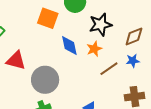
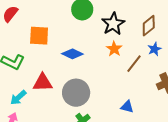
orange square: (48, 18) -> (39, 36), moved
blue diamond: (69, 45) -> (72, 54), moved, turned -35

